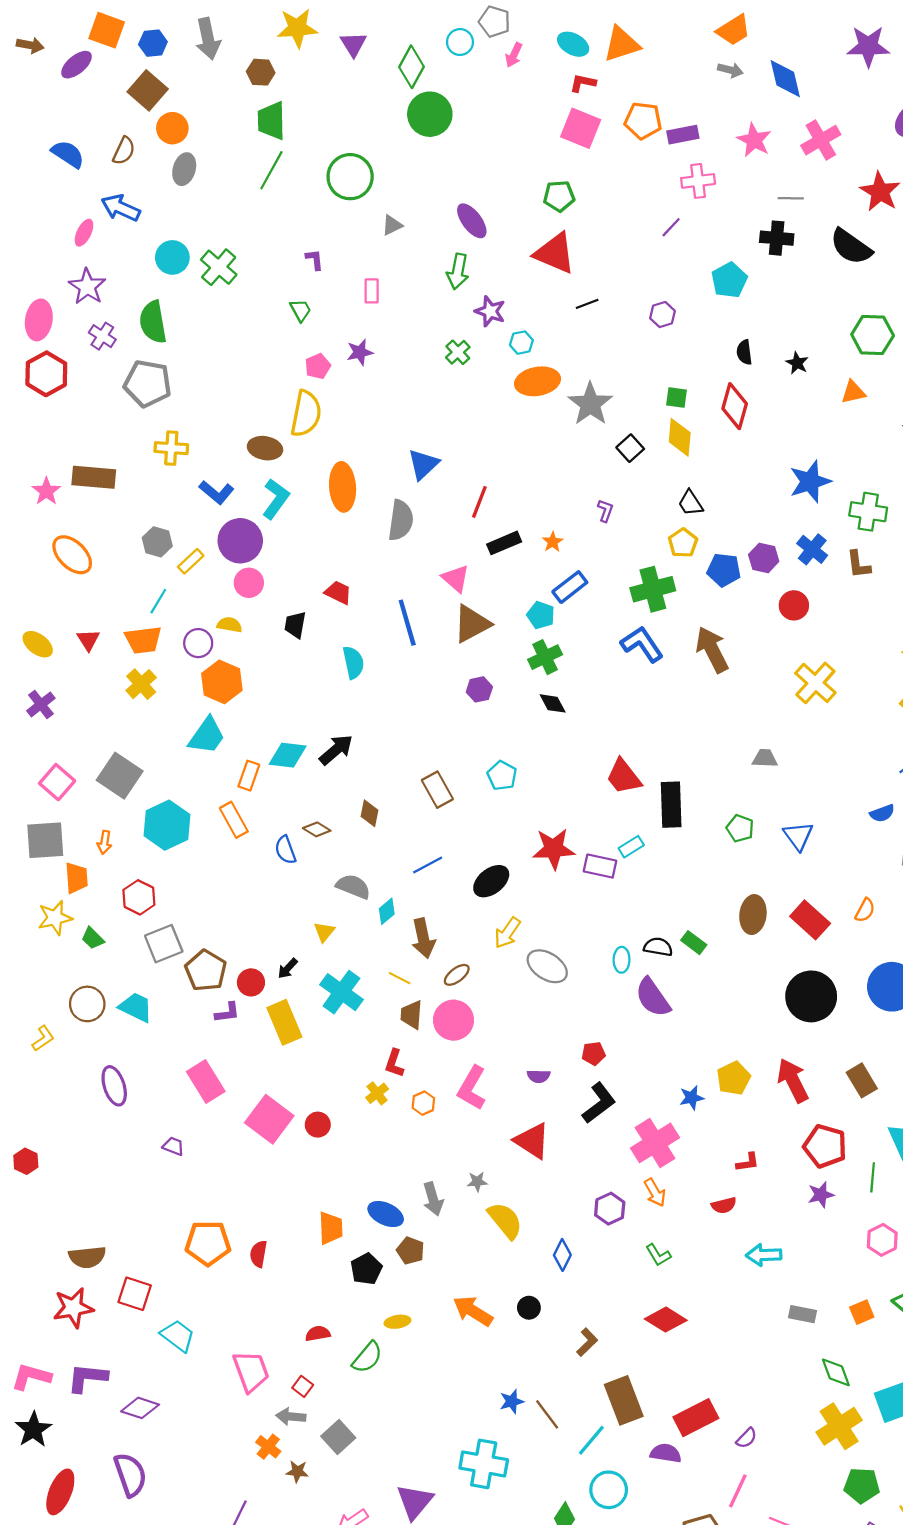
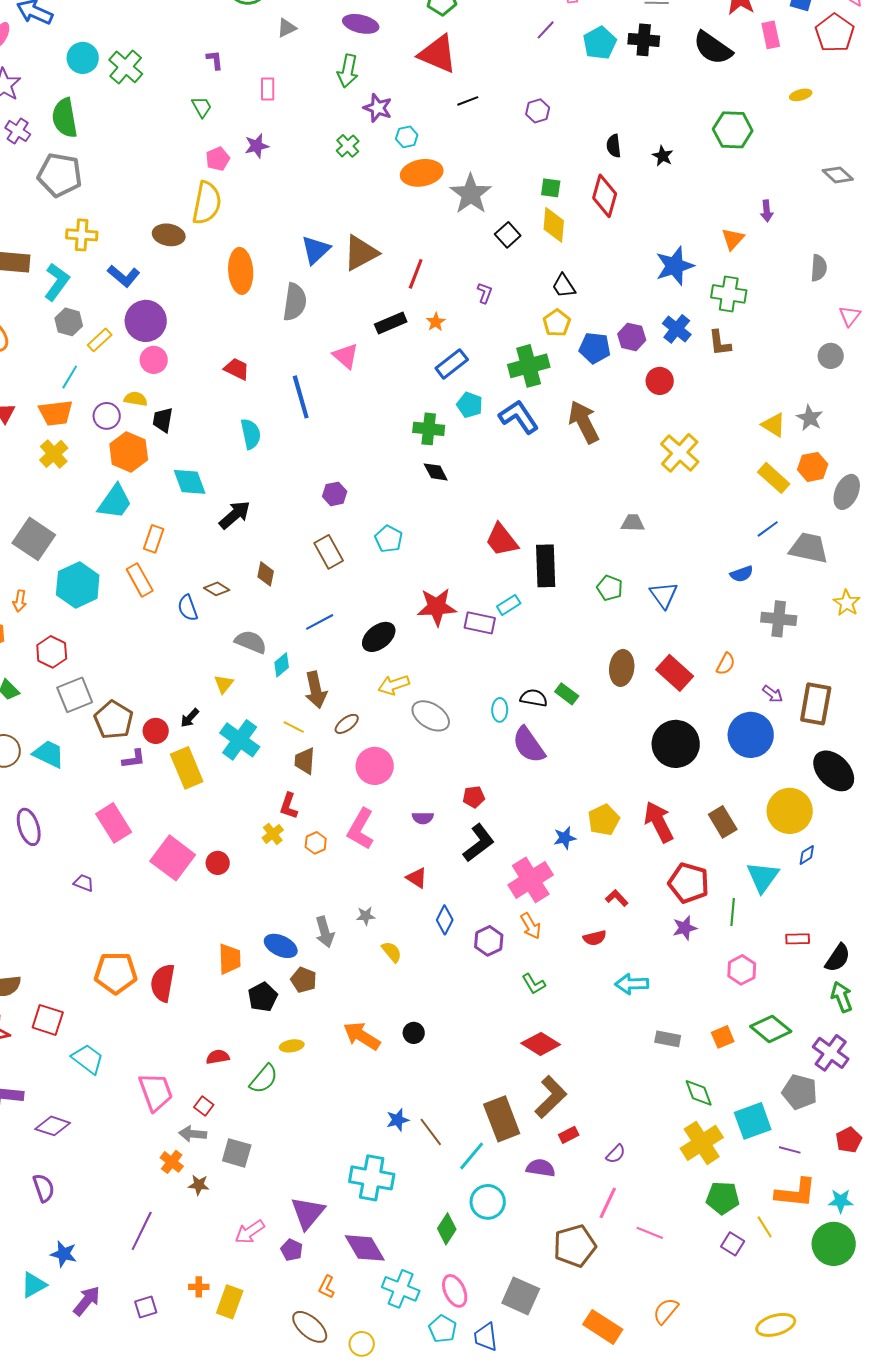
purple ellipse: (472, 221) -> (361, 24), turned -40
cyan pentagon: (729, 280) -> (600, 43), moved
orange triangle: (853, 392) -> (733, 239), moved, turned -35
cyan L-shape: (276, 499) -> (57, 282), moved
red line: (479, 502) -> (416, 274), moved
cyan pentagon: (541, 615) -> (470, 405), moved
brown triangle: (472, 624) -> (361, 253), moved
black trapezoid: (295, 625) -> (163, 420), moved
green cross: (545, 657) -> (429, 429), turned 32
purple hexagon: (479, 689) -> (335, 494), moved
cyan diamond: (288, 755) -> (190, 482), moved, turned 63
yellow arrow: (507, 933) -> (394, 685), turned 36
pink circle: (454, 1020) -> (375, 766), moved
red triangle: (532, 1141) -> (417, 878), size x0.6
red L-shape: (748, 1162) -> (617, 898), turned -125
yellow semicircle: (505, 1220) -> (392, 952), size x0.6
red semicircle: (259, 1254) -> (163, 983), size x1.5
blue diamond: (562, 1255) -> (445, 920), moved
brown L-shape: (587, 1342) -> (551, 1097), moved, size x1.6
red rectangle: (696, 1418) -> (569, 1135), size x0.5
gray square: (338, 1437) -> (237, 1153), turned -32
purple semicircle: (130, 1475) -> (44, 1188), size x0.7

